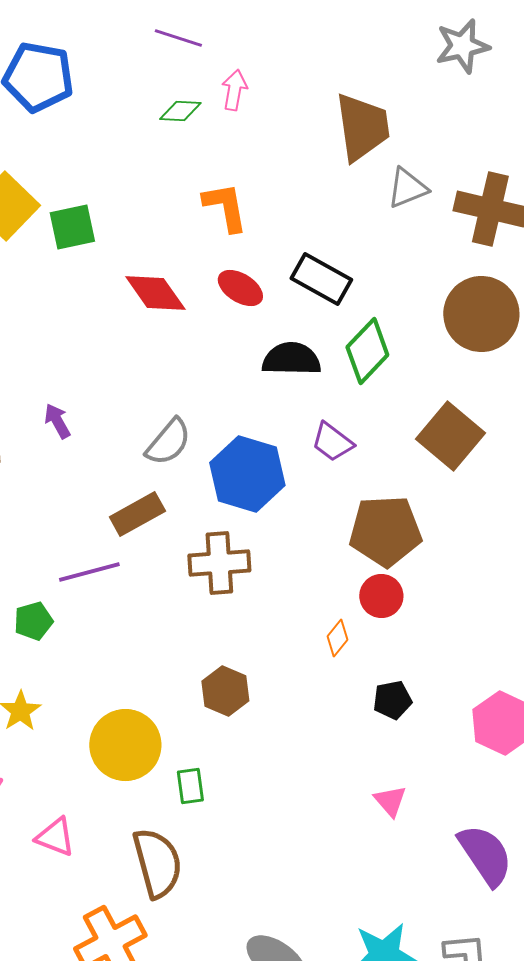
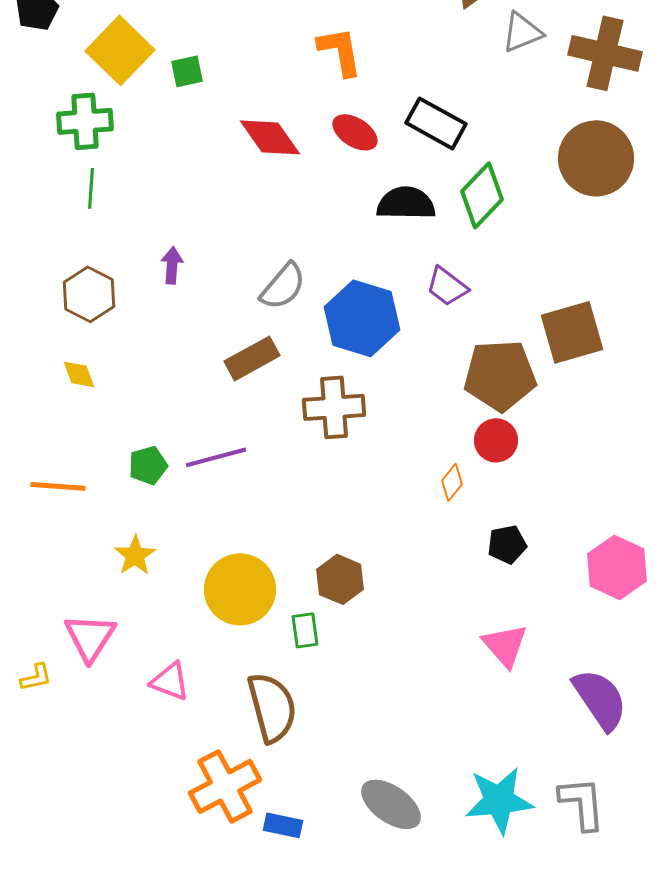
green square: (72, 227) -> (187, 71), size x0.7
purple arrow: (57, 421) -> (172, 265), turned 33
brown square: (450, 436) -> (572, 332), moved, turned 34
purple line: (89, 572) -> (216, 457), moved
brown hexagon: (225, 691) -> (340, 579), moved
pink triangle: (390, 801) -> (505, 645), size x1.4

